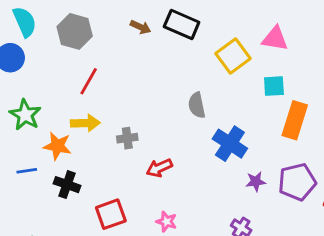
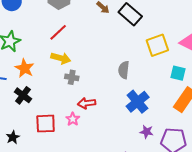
yellow arrow: (85, 123) -> (61, 58), moved
pink star: (166, 222) -> (73, 119), moved

